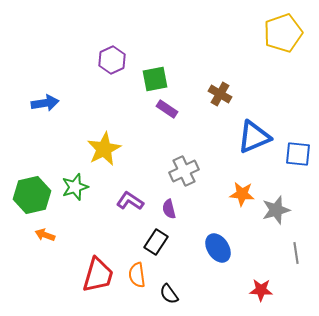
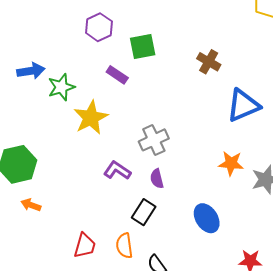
purple rectangle: (167, 109) -> (117, 75), moved
gray cross: (184, 171) -> (154, 140), moved
green star: (75, 187) -> (61, 87), moved
red trapezoid: (98, 275) -> (85, 246), size x0.7

